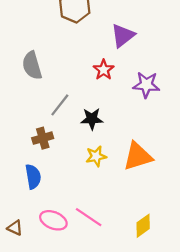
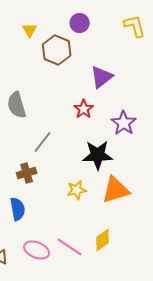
purple star: (146, 85) -> (124, 123), turned 30
black star: (92, 119) -> (98, 155), moved, size x1.4
yellow diamond: (143, 226) -> (103, 240), moved

